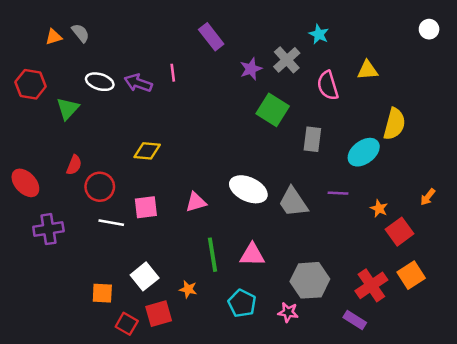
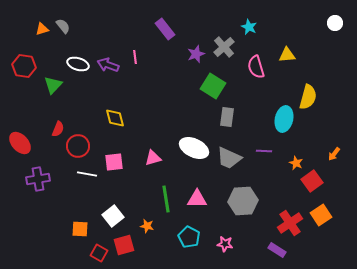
gray rectangle: (312, 139) -> (227, 117), moved
yellow diamond: (147, 151) -> (115, 118), turned 70
cyan ellipse: (364, 152) -> (284, 119), turned -40
gray trapezoid: (293, 202) -> (229, 158), turned -32
gray hexagon: (310, 280) -> (243, 201), moved

